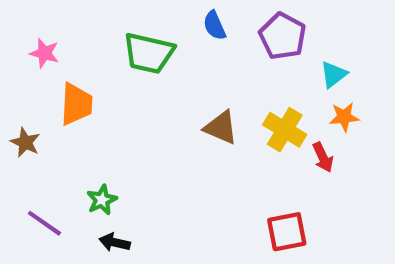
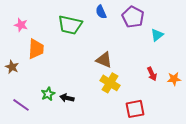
orange star: (344, 117) -> (174, 79), moved
yellow cross: (285, 130) -> (110, 83), moved
black arrow: (115, 242) -> (67, 98), moved

